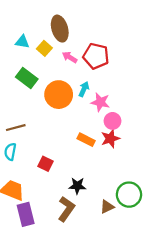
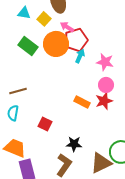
red pentagon: (96, 56) -> (76, 40), moved, turned -30
orange circle: (59, 95) -> (56, 44), moved
pink star: (100, 102) -> (105, 62), moved
brown triangle: (107, 207) -> (101, 163), size x1.6

